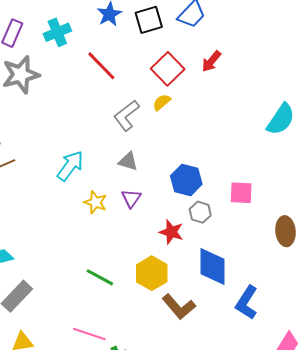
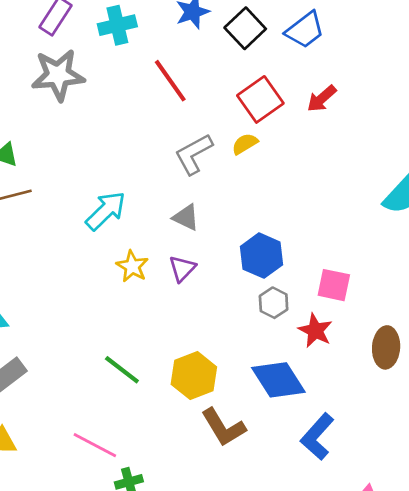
black square: (149, 20) -> (245, 28), turned -36
red star: (171, 232) -> (315, 331), moved
blue diamond: (212, 267) -> (278, 380), turned -42

